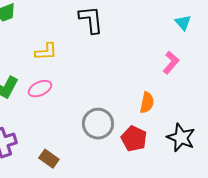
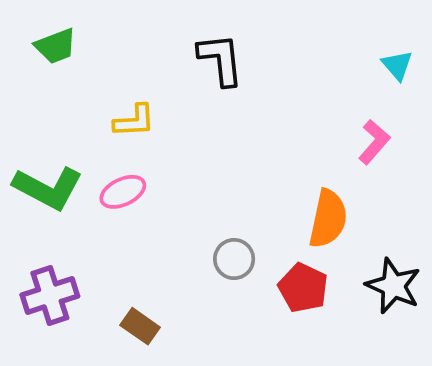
orange semicircle: (147, 103) -> (328, 219), size x1.4
gray circle: (98, 124) -> (234, 259), size x0.7

